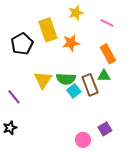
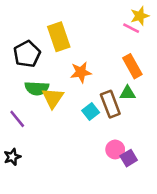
yellow star: (76, 13) -> (140, 16), moved
orange star: (71, 43) -> (81, 72), moved
green semicircle: (66, 79) -> (37, 88), moved
pink circle: (83, 140) -> (115, 149), moved

